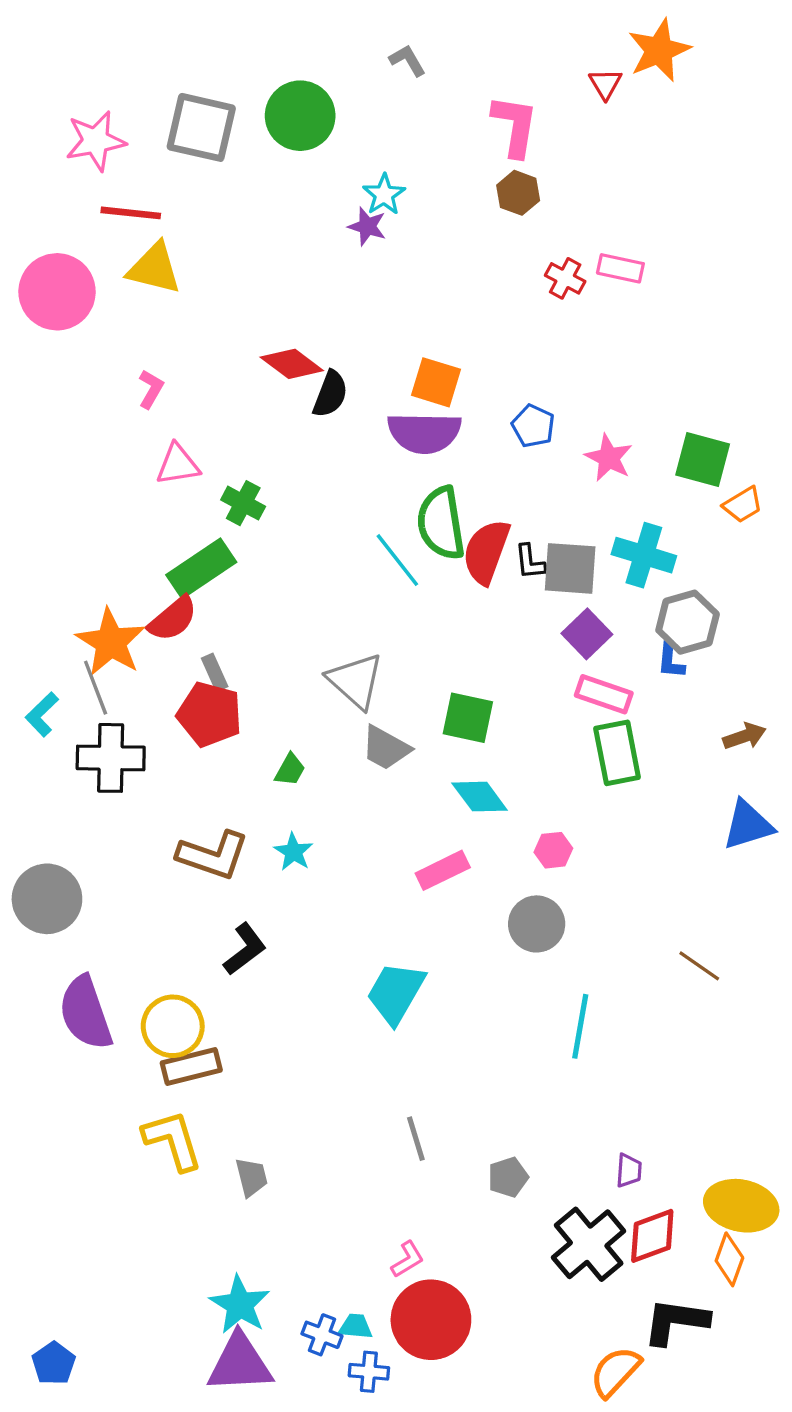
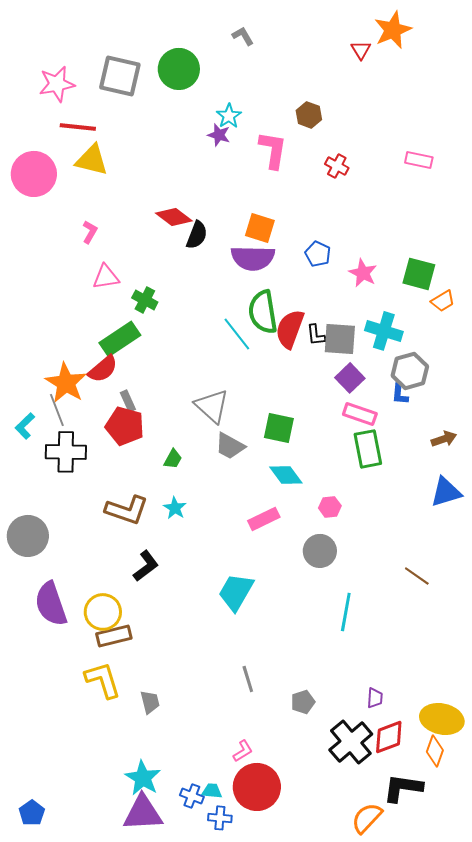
pink L-shape: (515, 126) -> (273, 150), moved
pink rectangle: (620, 268) -> (419, 160), moved

